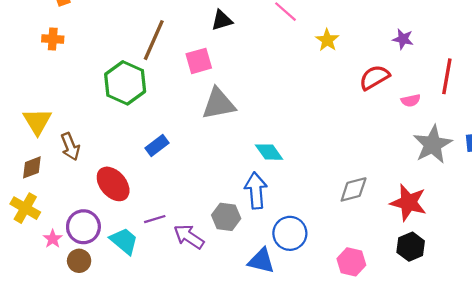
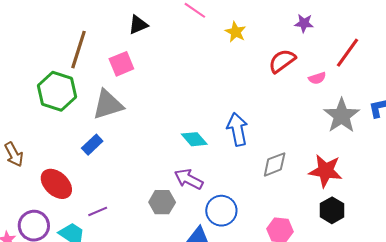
red line: (447, 76) -> (348, 53), turned 32
gray triangle: (218, 104) -> (108, 105), moved
blue arrow: (256, 191) -> (237, 129), moved
purple arrow: (189, 237) -> (189, 179), moved

